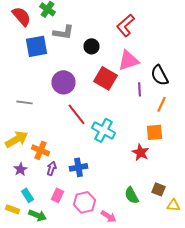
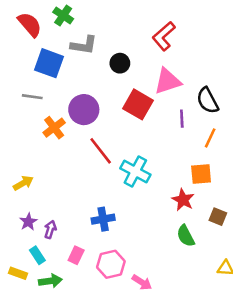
blue square: (36, 46) -> (49, 63), turned 30
gray line: (24, 102) -> (32, 97), moved
yellow arrow: (16, 139) -> (23, 183), size x0.7
orange cross: (40, 150) -> (54, 128), moved, turned 30
purple arrow: (52, 168) -> (50, 229), moved
brown square: (158, 189) -> (218, 217), moved
green semicircle: (132, 195) -> (186, 236), moved
green arrow: (38, 215) -> (50, 281), turned -30

